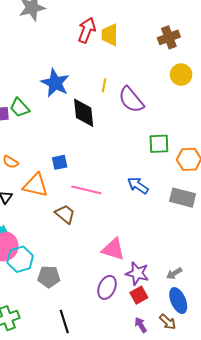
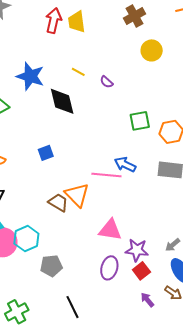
yellow line: (104, 85) -> (78, 72), turned -64
purple semicircle: (131, 100) -> (107, 82), size x0.5
orange triangle: (36, 185) -> (77, 195), moved, turned 40
pink line: (86, 190) -> (106, 175), moved
cyan hexagon: (20, 259) -> (26, 239), moved

